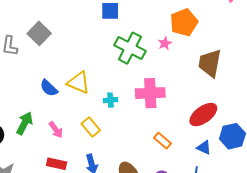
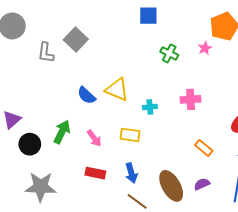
green cross: (130, 48) -> (169, 53), size x0.6
pink cross: (150, 93) -> (191, 99), size x0.7
yellow rectangle: (91, 127) -> (130, 135), turned -42

